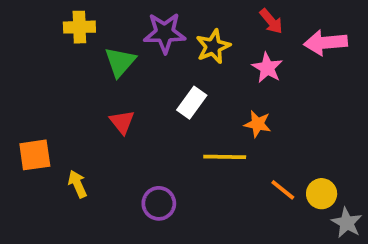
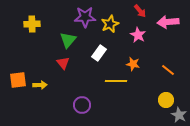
yellow cross: (79, 27) -> (32, 24), moved
green triangle: (120, 62) -> (68, 40), moved
yellow arrow: (77, 184) -> (40, 85), moved, turned 112
orange line: (283, 190) -> (168, 70), moved

